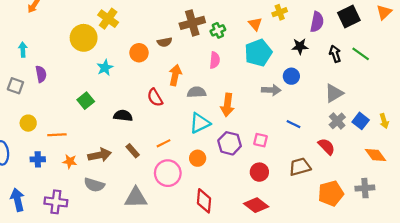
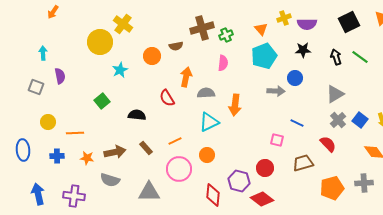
purple semicircle: (317, 22) -> (307, 24), moved, turned 78
pink square: (260, 140) -> (277, 140), moved
purple hexagon: (230, 143) -> (239, 181), moved

